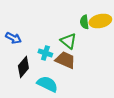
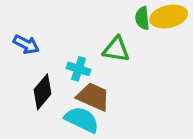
green triangle: (68, 41) -> (116, 49), turned -30
brown trapezoid: (65, 60) -> (93, 97), moved

